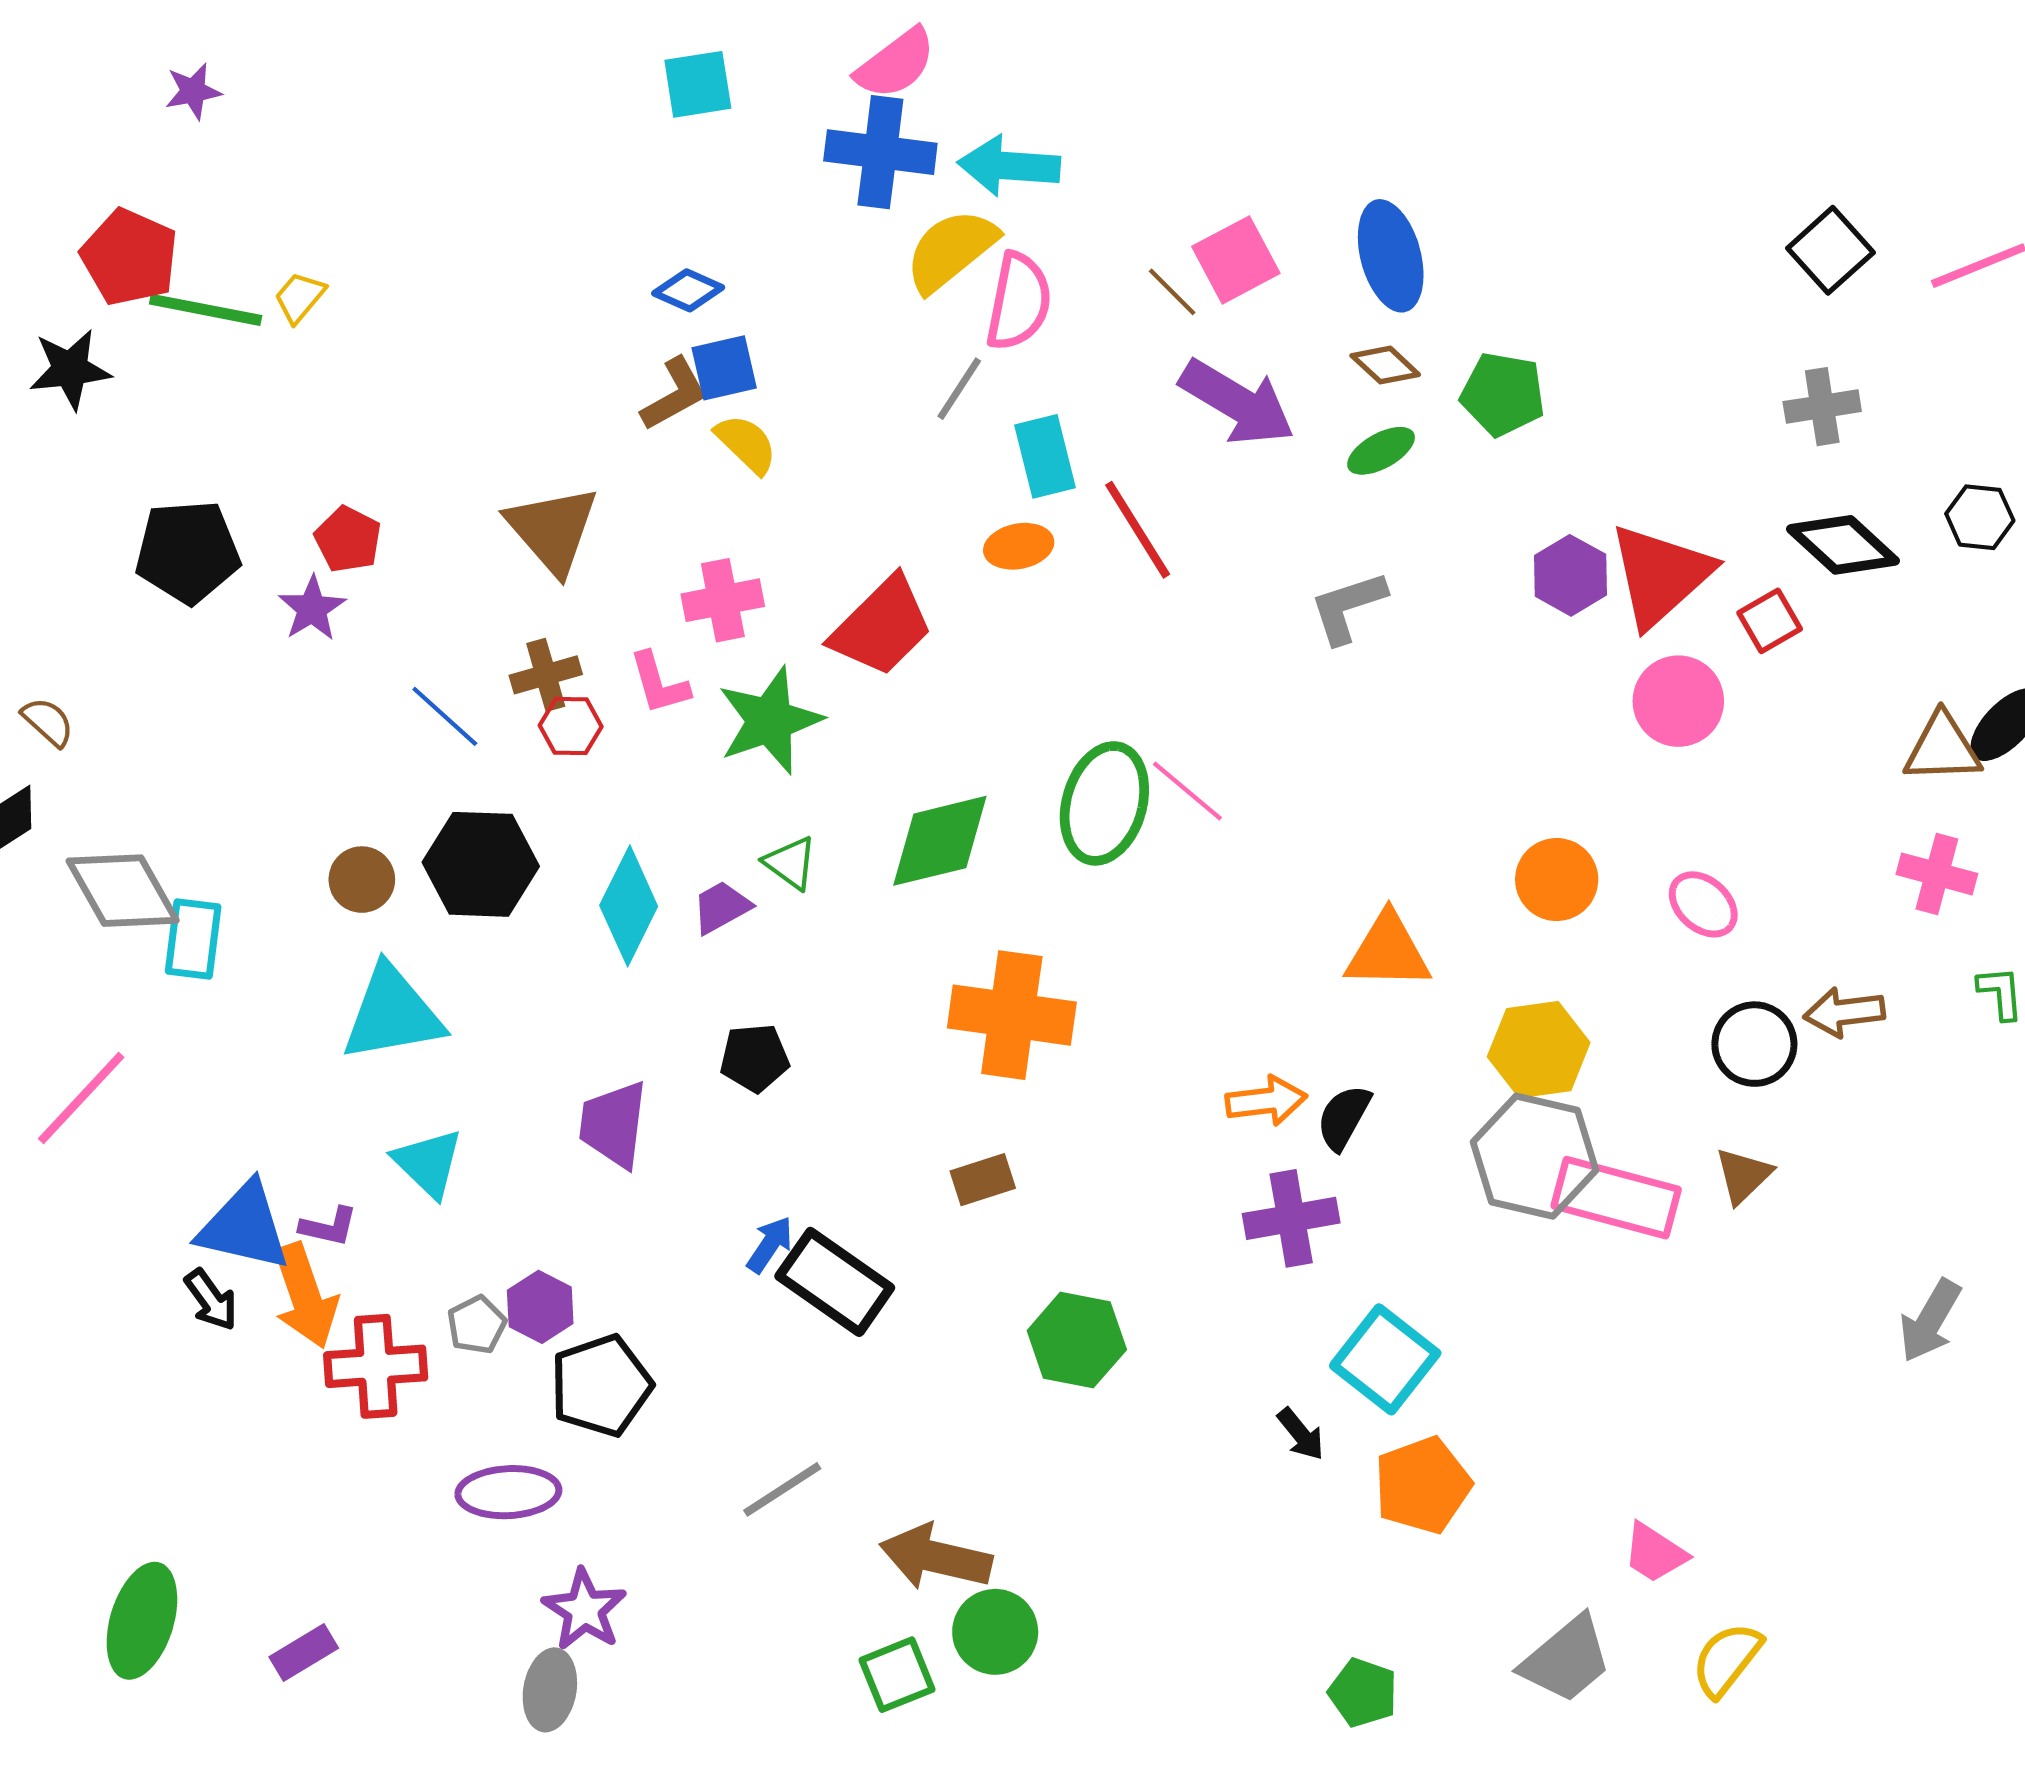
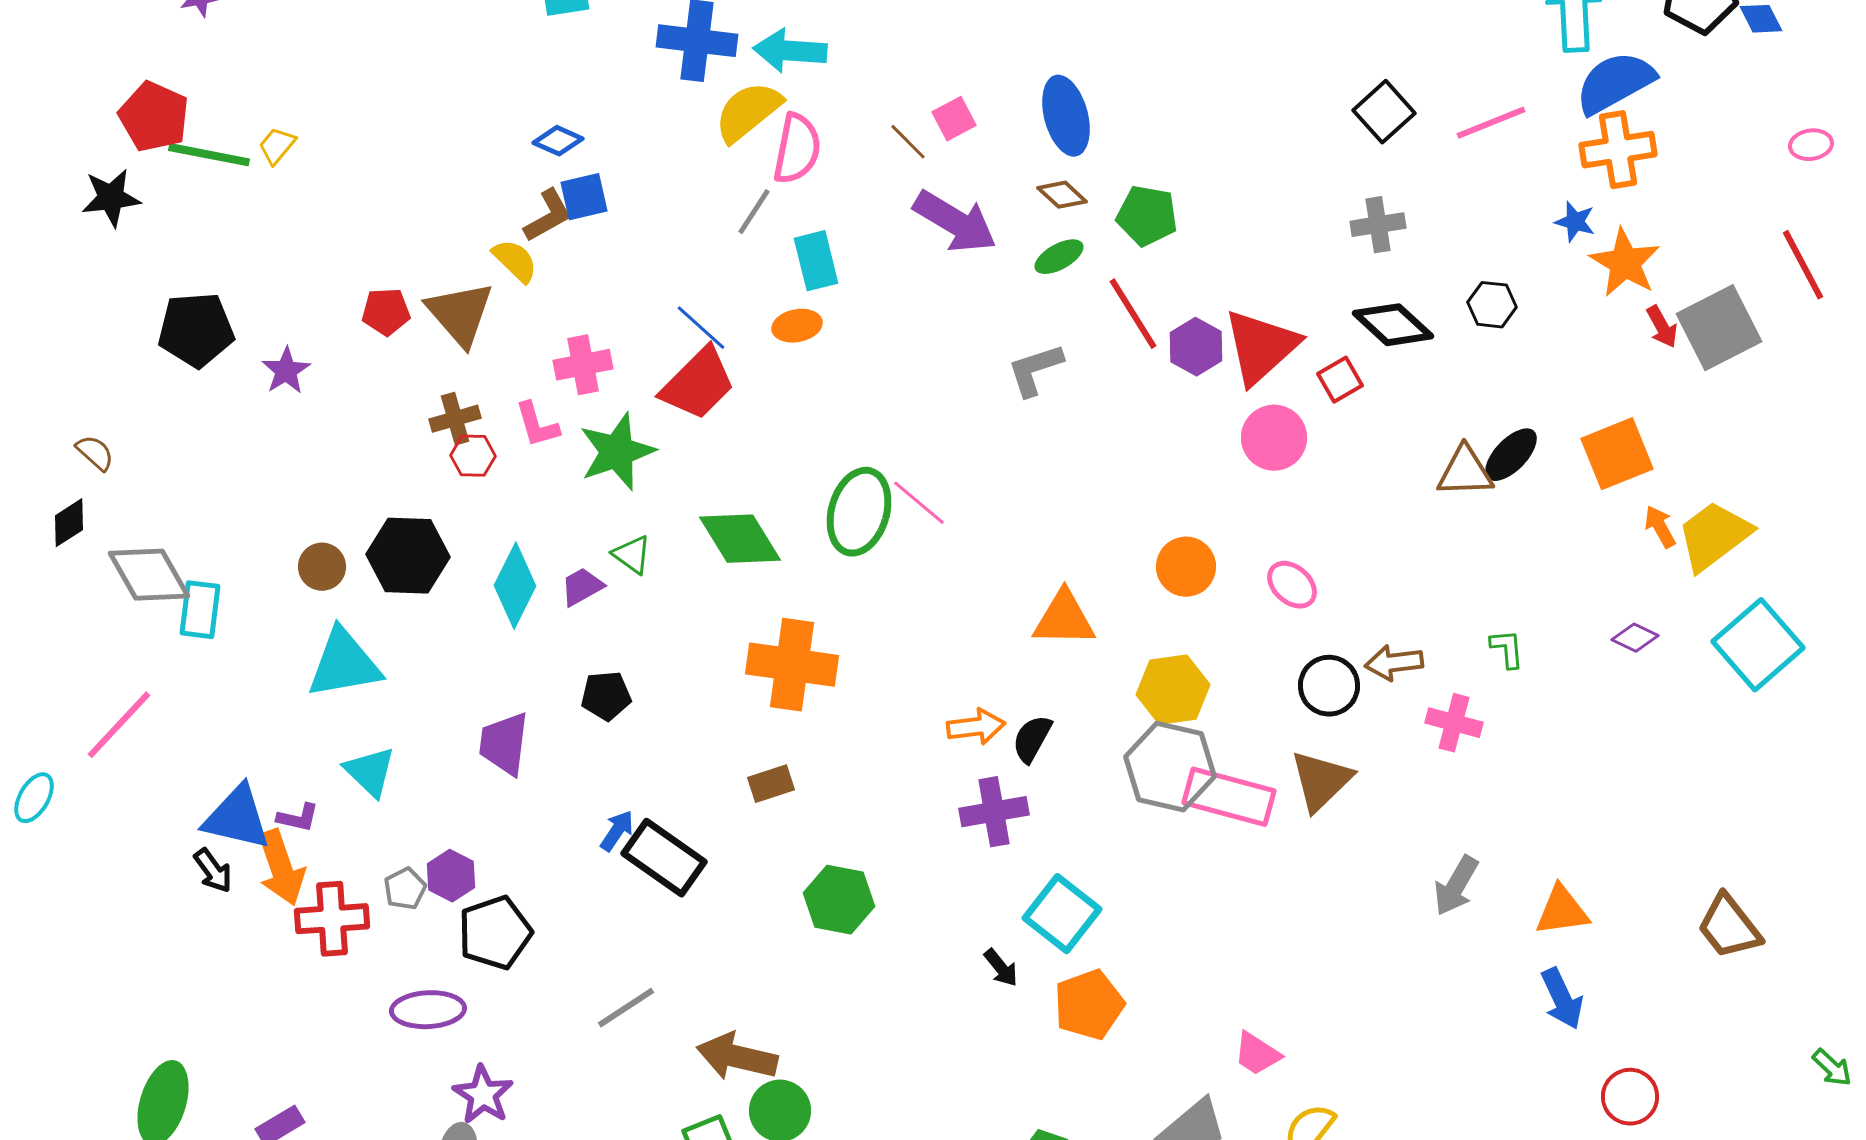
pink square: (1236, 260) -> (954, 119), size x0.7
yellow semicircle: (746, 444) -> (515, 261), moved
red line: (1138, 530) -> (1133, 314), moved
red pentagon: (348, 539) -> (386, 312), moved, turned -30
blue line: (445, 716) -> (701, 328), moved
green diamond: (940, 841) -> (740, 539), turned 72
pink cross: (1937, 874) -> (1454, 723), moved
brown triangle: (1743, 1175) -> (1321, 781), size x1.5

